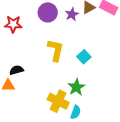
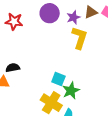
yellow L-shape: (56, 50) -> (79, 38), moved
cyan square: (84, 57) -> (58, 79), moved, turned -32

